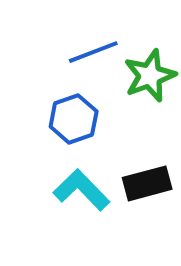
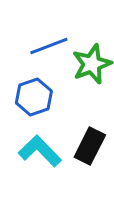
black rectangle: (147, 183) -> (90, 146), turned -48

